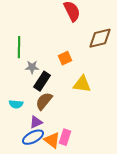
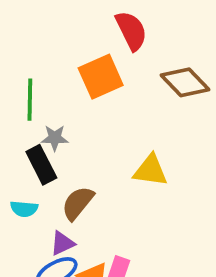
brown diamond: (100, 38) -> (185, 82), turned 60
orange square: (65, 58) -> (101, 77), moved, size x1.6
black rectangle: (42, 81) -> (41, 165), moved, turned -60

